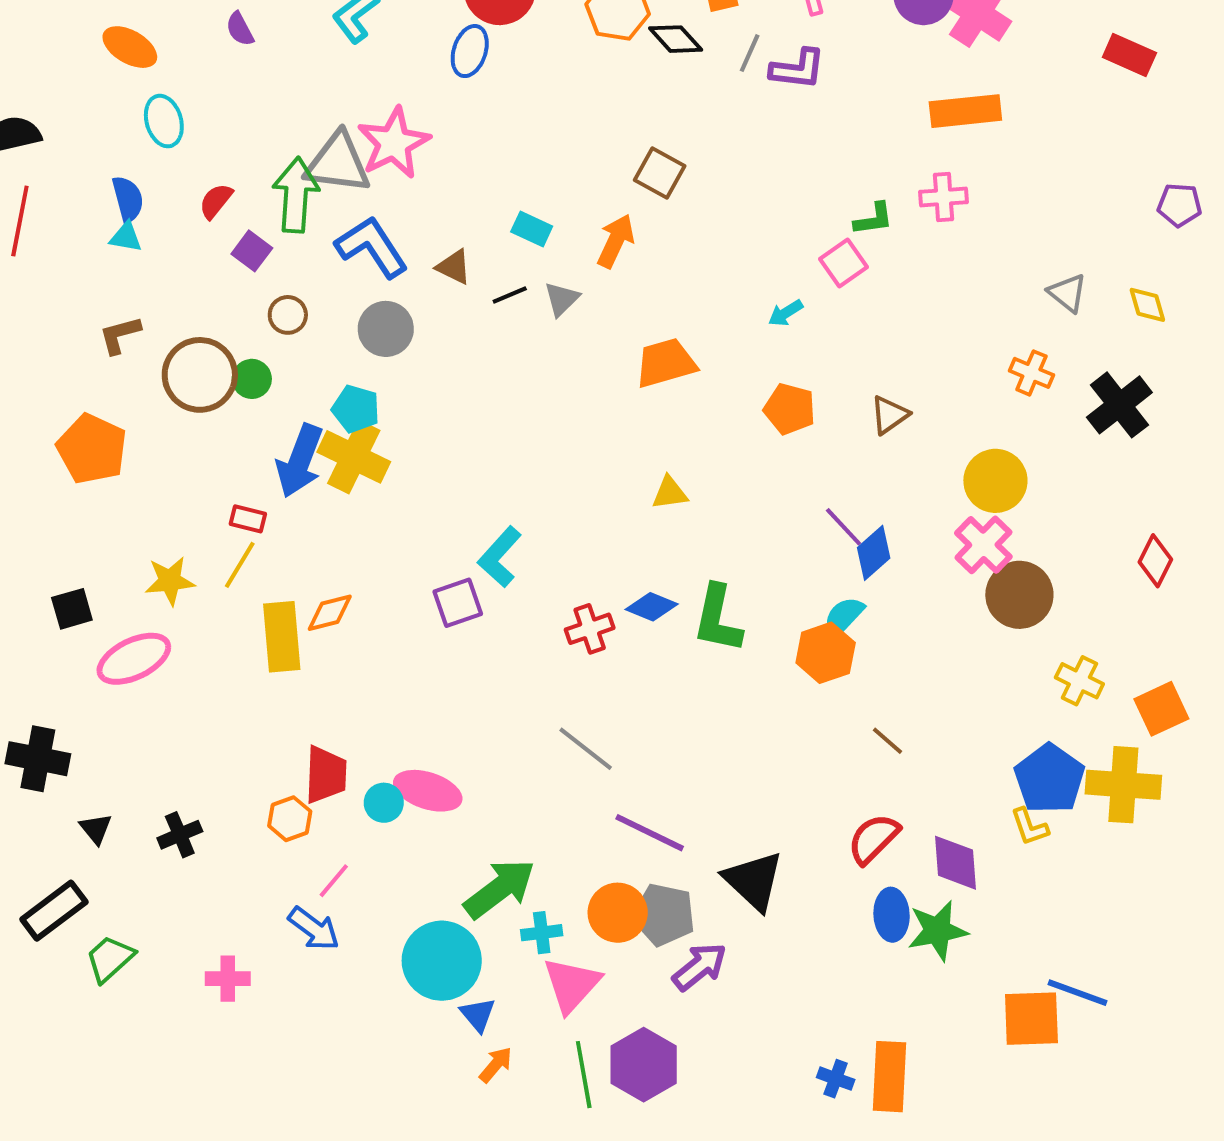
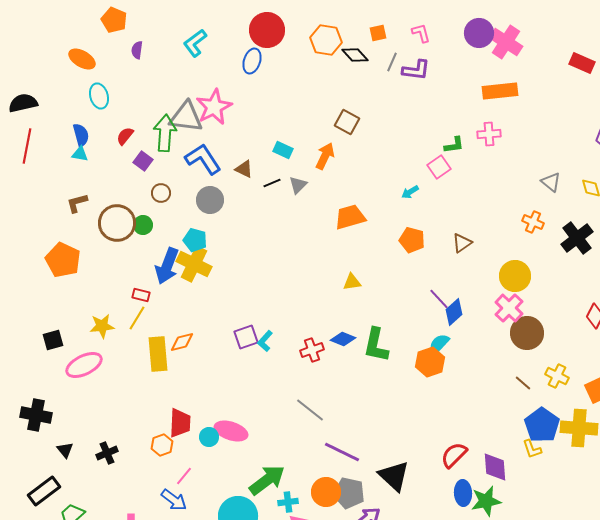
purple semicircle: (240, 29) -> (137, 50), turned 36
cyan L-shape: (500, 557) -> (265, 341), moved, size x0.7
brown line: (888, 741) -> (523, 383), moved

